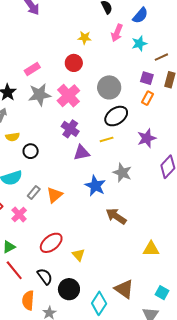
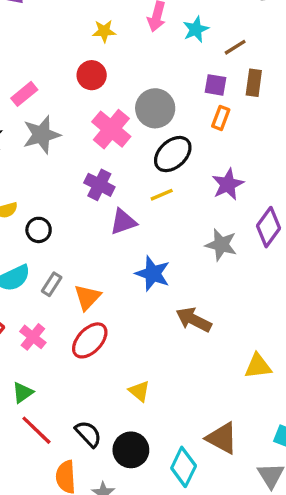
pink cross: (68, 96) -> (111, 129), moved
gray star: (122, 173) -> (221, 245), moved
gray rectangle: (34, 192) -> (52, 284), moved
red ellipse: (51, 243) -> (90, 340), moved

